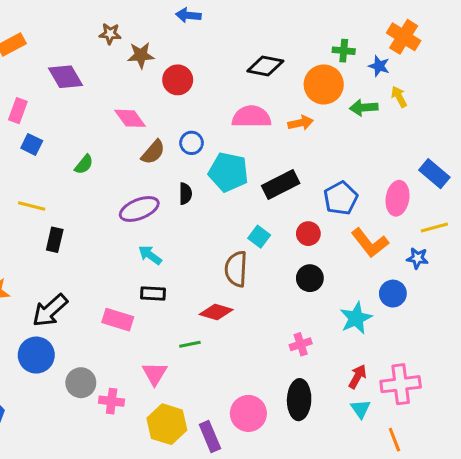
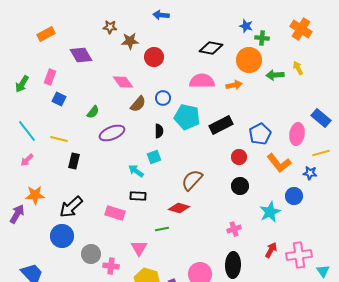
blue star: (379, 66) -> (246, 26), moved
purple ellipse: (139, 209) -> (112, 133), moved
cyan square: (259, 237) -> (154, 157), moved, turned 32
brown semicircle: (236, 269) -> (192, 180), turned 40
cyan triangle: (361, 409) -> (323, 271), moved

